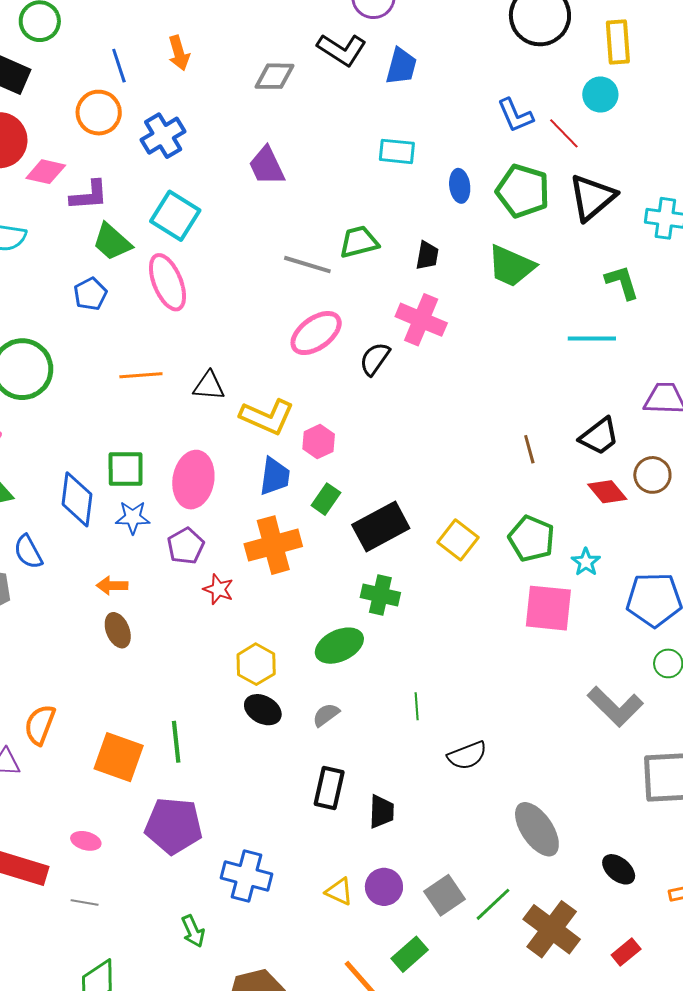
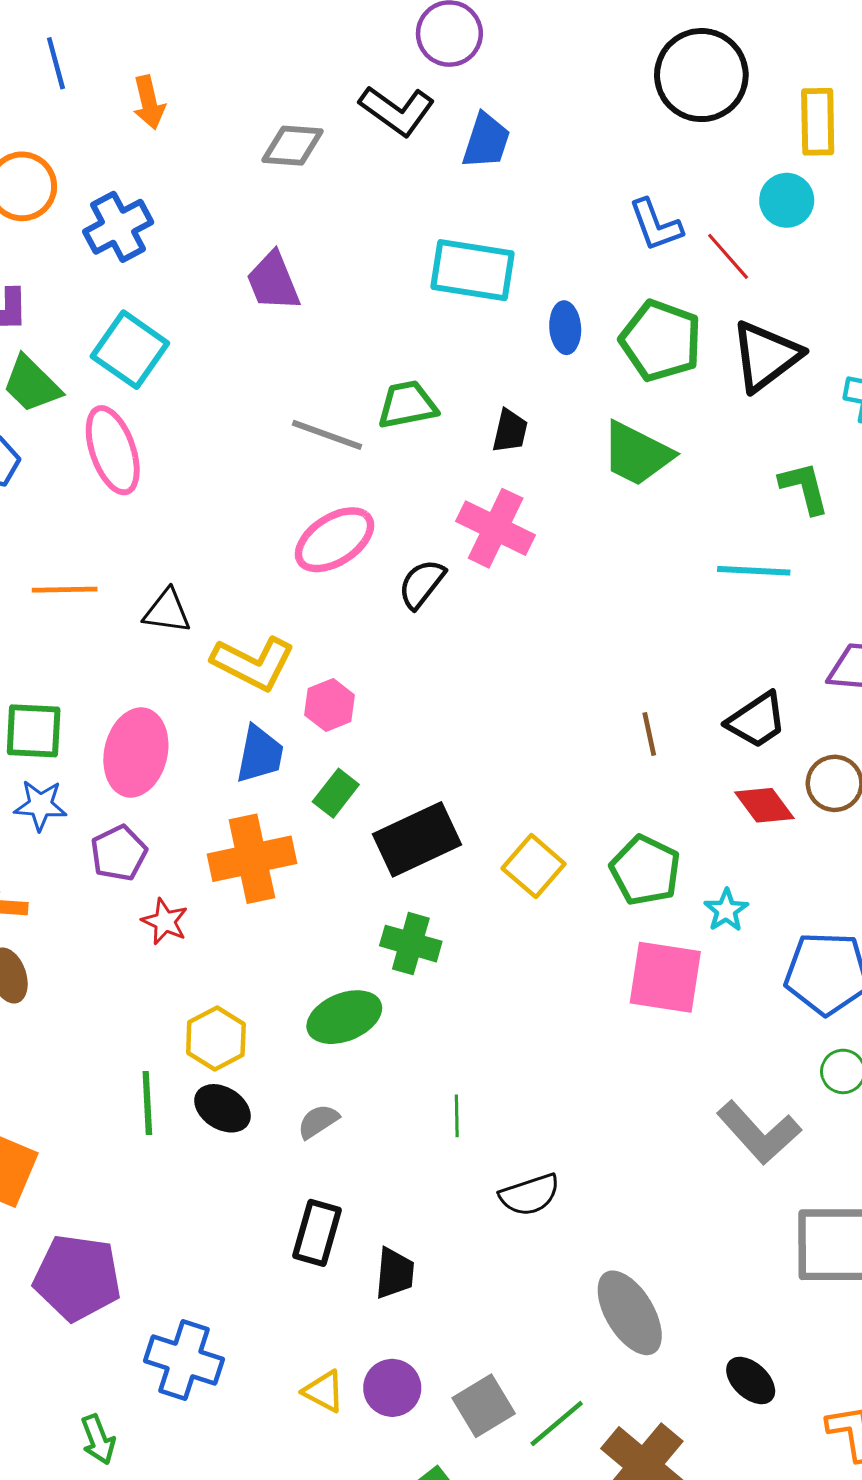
blue line: (119, 66) -> (56, 63), moved
cyan rectangle: (397, 151) -> (472, 270), size x1.5
green line: (176, 742) -> (147, 1103), moved

